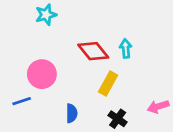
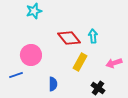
pink arrow: (158, 107) -> (114, 63), moved
black cross: (118, 119) -> (98, 88), moved

